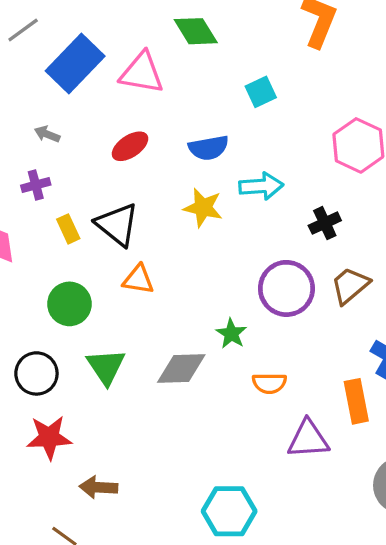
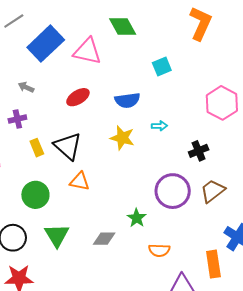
cyan arrow: (261, 186) -> (159, 126), size x0.6
gray diamond: (181, 368) -> (104, 239), size x0.7

